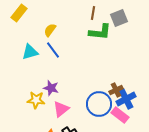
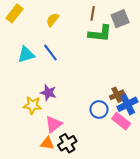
yellow semicircle: (50, 30) -> (53, 20), moved
blue circle: (99, 104) -> (99, 110), size x0.7
pink triangle: (61, 109) -> (54, 124), moved

